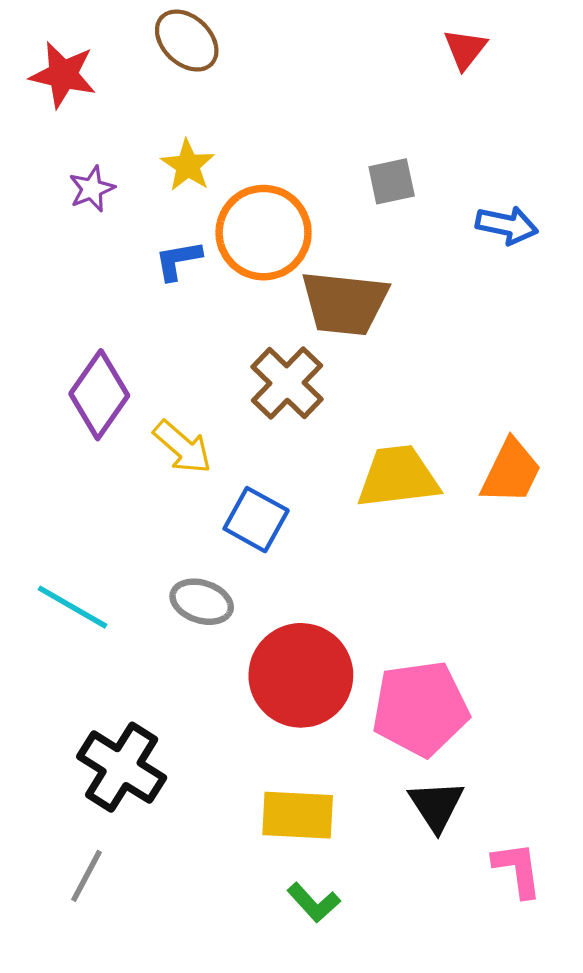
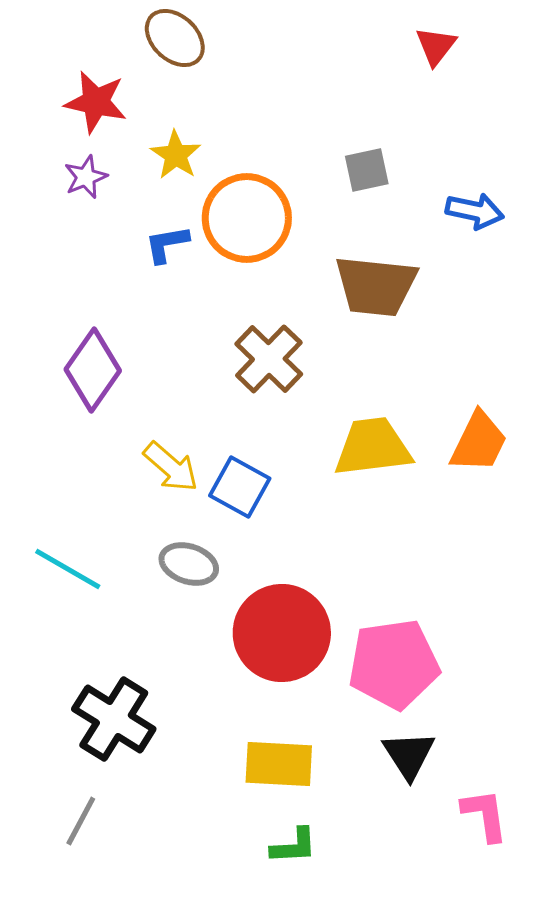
red star: (63, 75) -> (96, 102), moved
brown trapezoid: (345, 303) -> (376, 286), moved
yellow arrow: (182, 447) -> (171, 467), moved
green L-shape: (314, 903) -> (294, 846), turned -51

